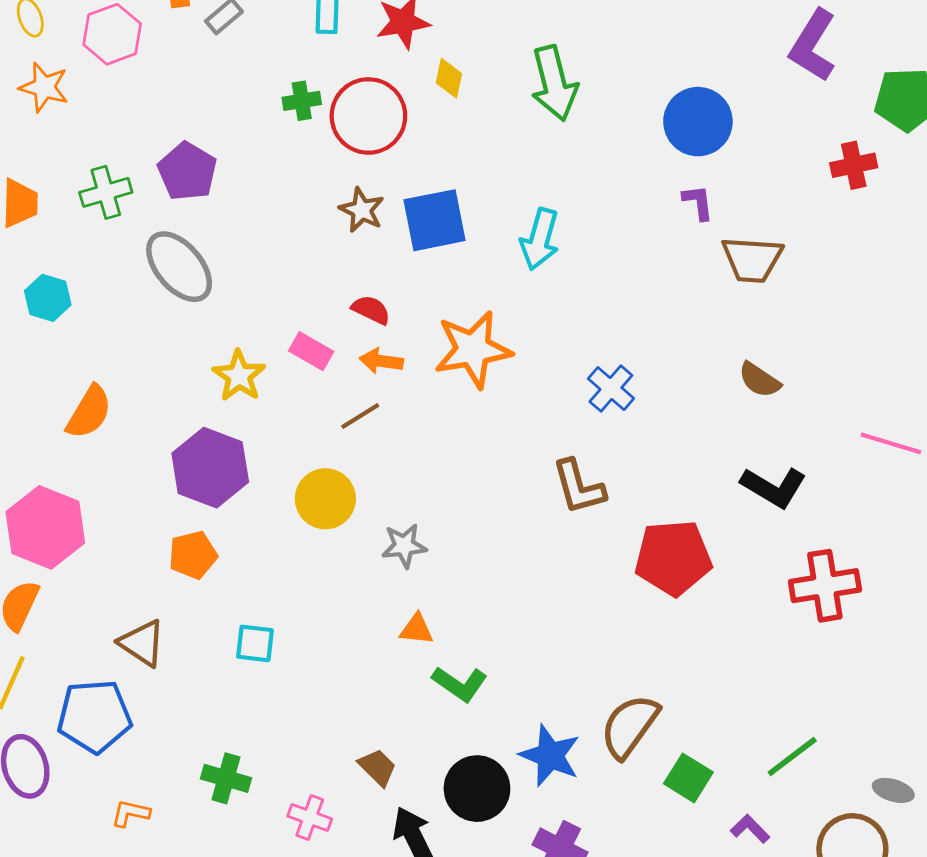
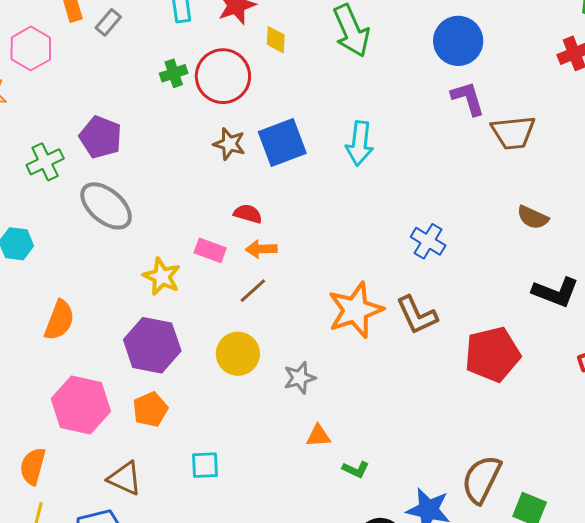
purple L-shape: (698, 202) -> (468, 98), size x1.4
orange star: (473, 349) -> (355, 310), moved
pink hexagon: (45, 527) -> (81, 405), moved
green L-shape: (460, 684) -> (356, 469), size x0.7

